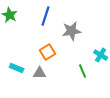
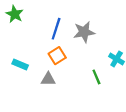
blue line: (46, 16) -> (56, 29), moved
cyan rectangle: (17, 68) -> (20, 65), moved

